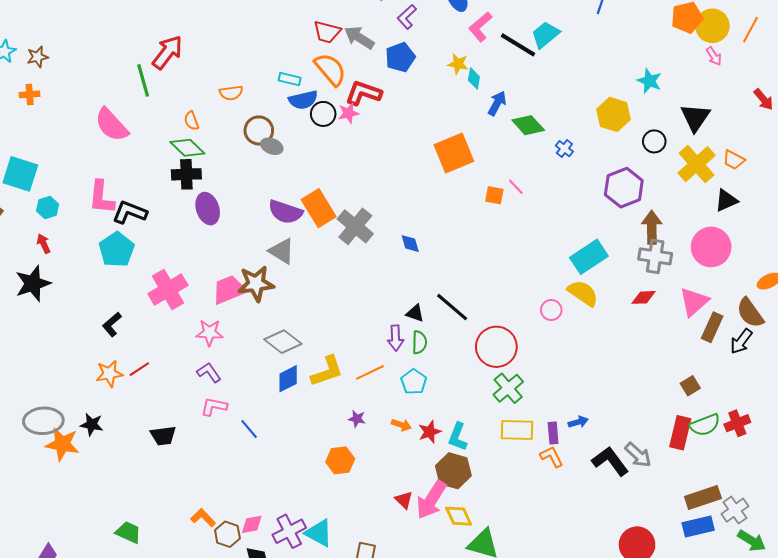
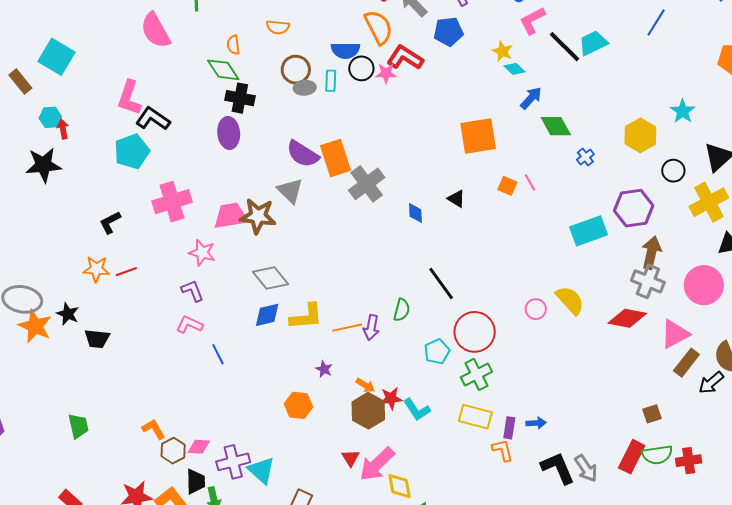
cyan diamond: (474, 78) -> (514, 69), turned -70
cyan rectangle: (290, 79) -> (331, 81), moved, turned 65
gray ellipse: (272, 146) -> (305, 88), turned -40
black cross: (186, 174) -> (240, 98), moved
cyan hexagon: (48, 207) -> (50, 117), moved
cyan rectangle: (589, 257) -> (589, 231), moved
red diamond: (643, 297) -> (627, 318), size x1.5
black triangle: (415, 313) -> (456, 199), moved
purple arrow: (396, 338) -> (371, 327), moved
cyan pentagon: (414, 382) -> (437, 352), moved
black trapezoid: (163, 436) -> (97, 339), moved
cyan L-shape: (458, 437) -> (417, 410), turned -68
brown hexagon: (453, 471) -> (368, 411), moved
green trapezoid: (128, 532) -> (78, 426), turned 40

